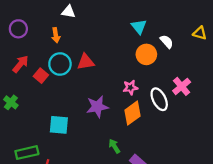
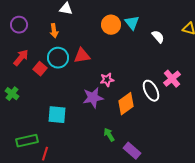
orange circle: (146, 54) -> (111, 25), moved
pink star: (130, 87) -> (107, 80), moved

